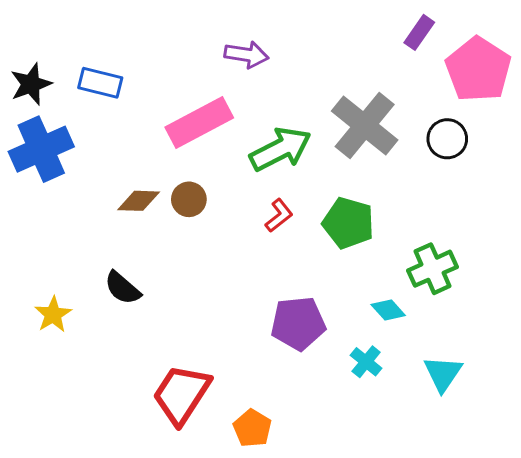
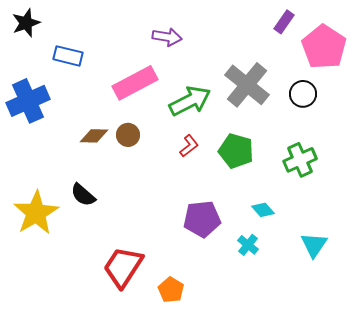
black star: (31, 84) -> (26, 23), moved
green cross: (433, 269) -> (300, 160), moved
yellow star: (53, 314) -> (36, 213), size x1.8
cyan triangle: (443, 374) -> (314, 245), moved

